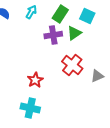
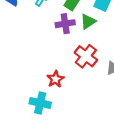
red star: (35, 80) -> (55, 79), moved

